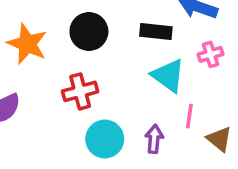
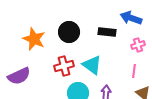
cyan triangle: (168, 76) -> (92, 65), moved
pink line: (189, 116) -> (134, 71), moved

